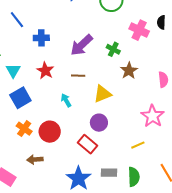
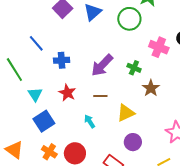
purple circle: (99, 123) -> (133, 142), moved

